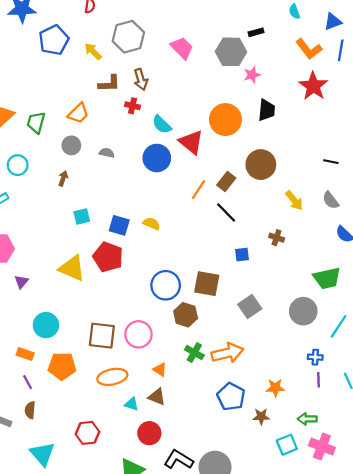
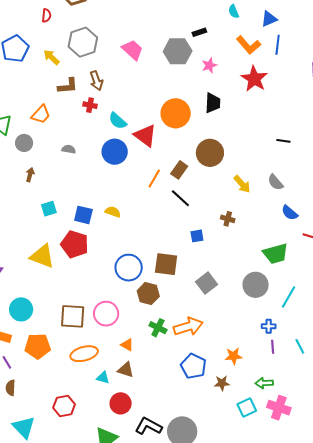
pink star: (252, 75) -> (209, 65), moved
gray circle: (71, 145) -> (24, 143), moved
black line: (331, 162) -> (283, 141), moved

